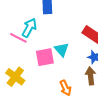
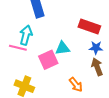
cyan triangle: (62, 49) -> (63, 48), turned -42

